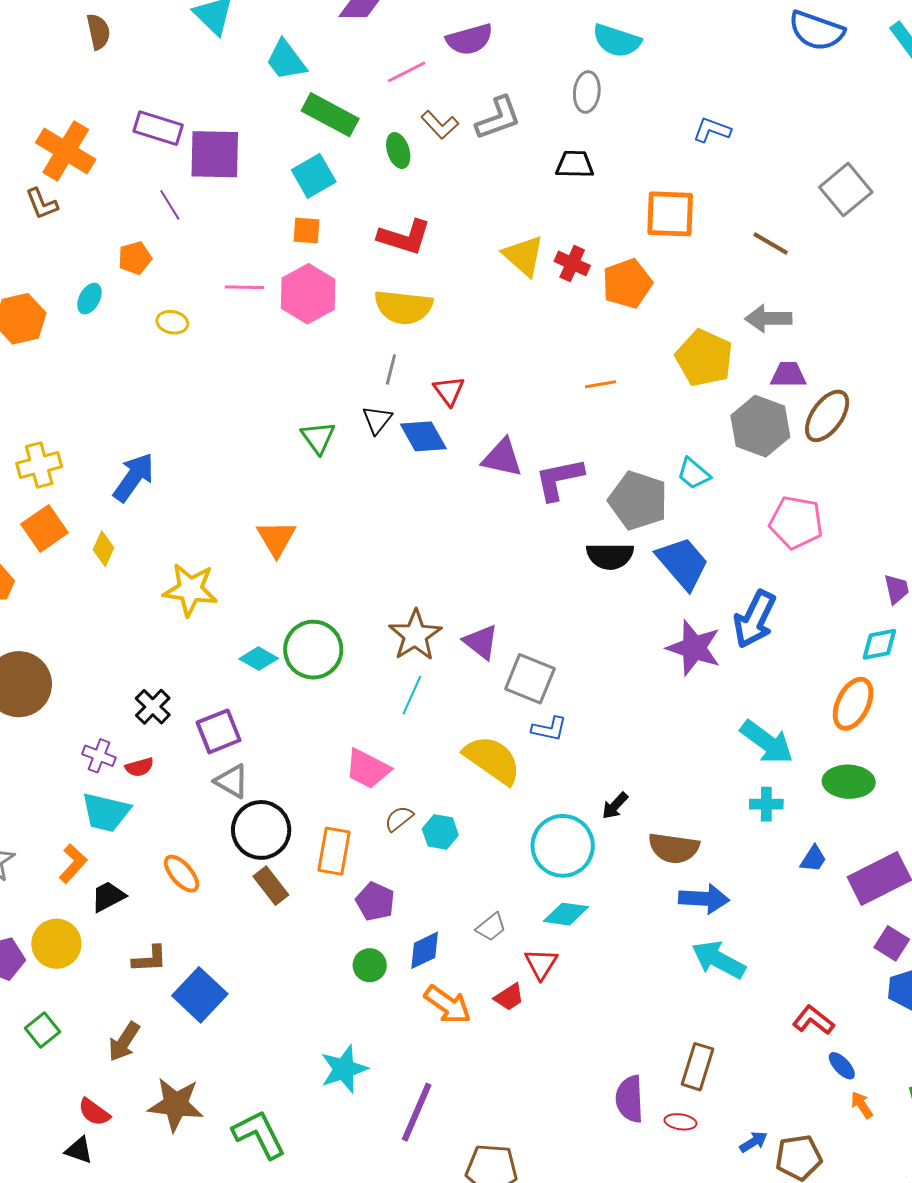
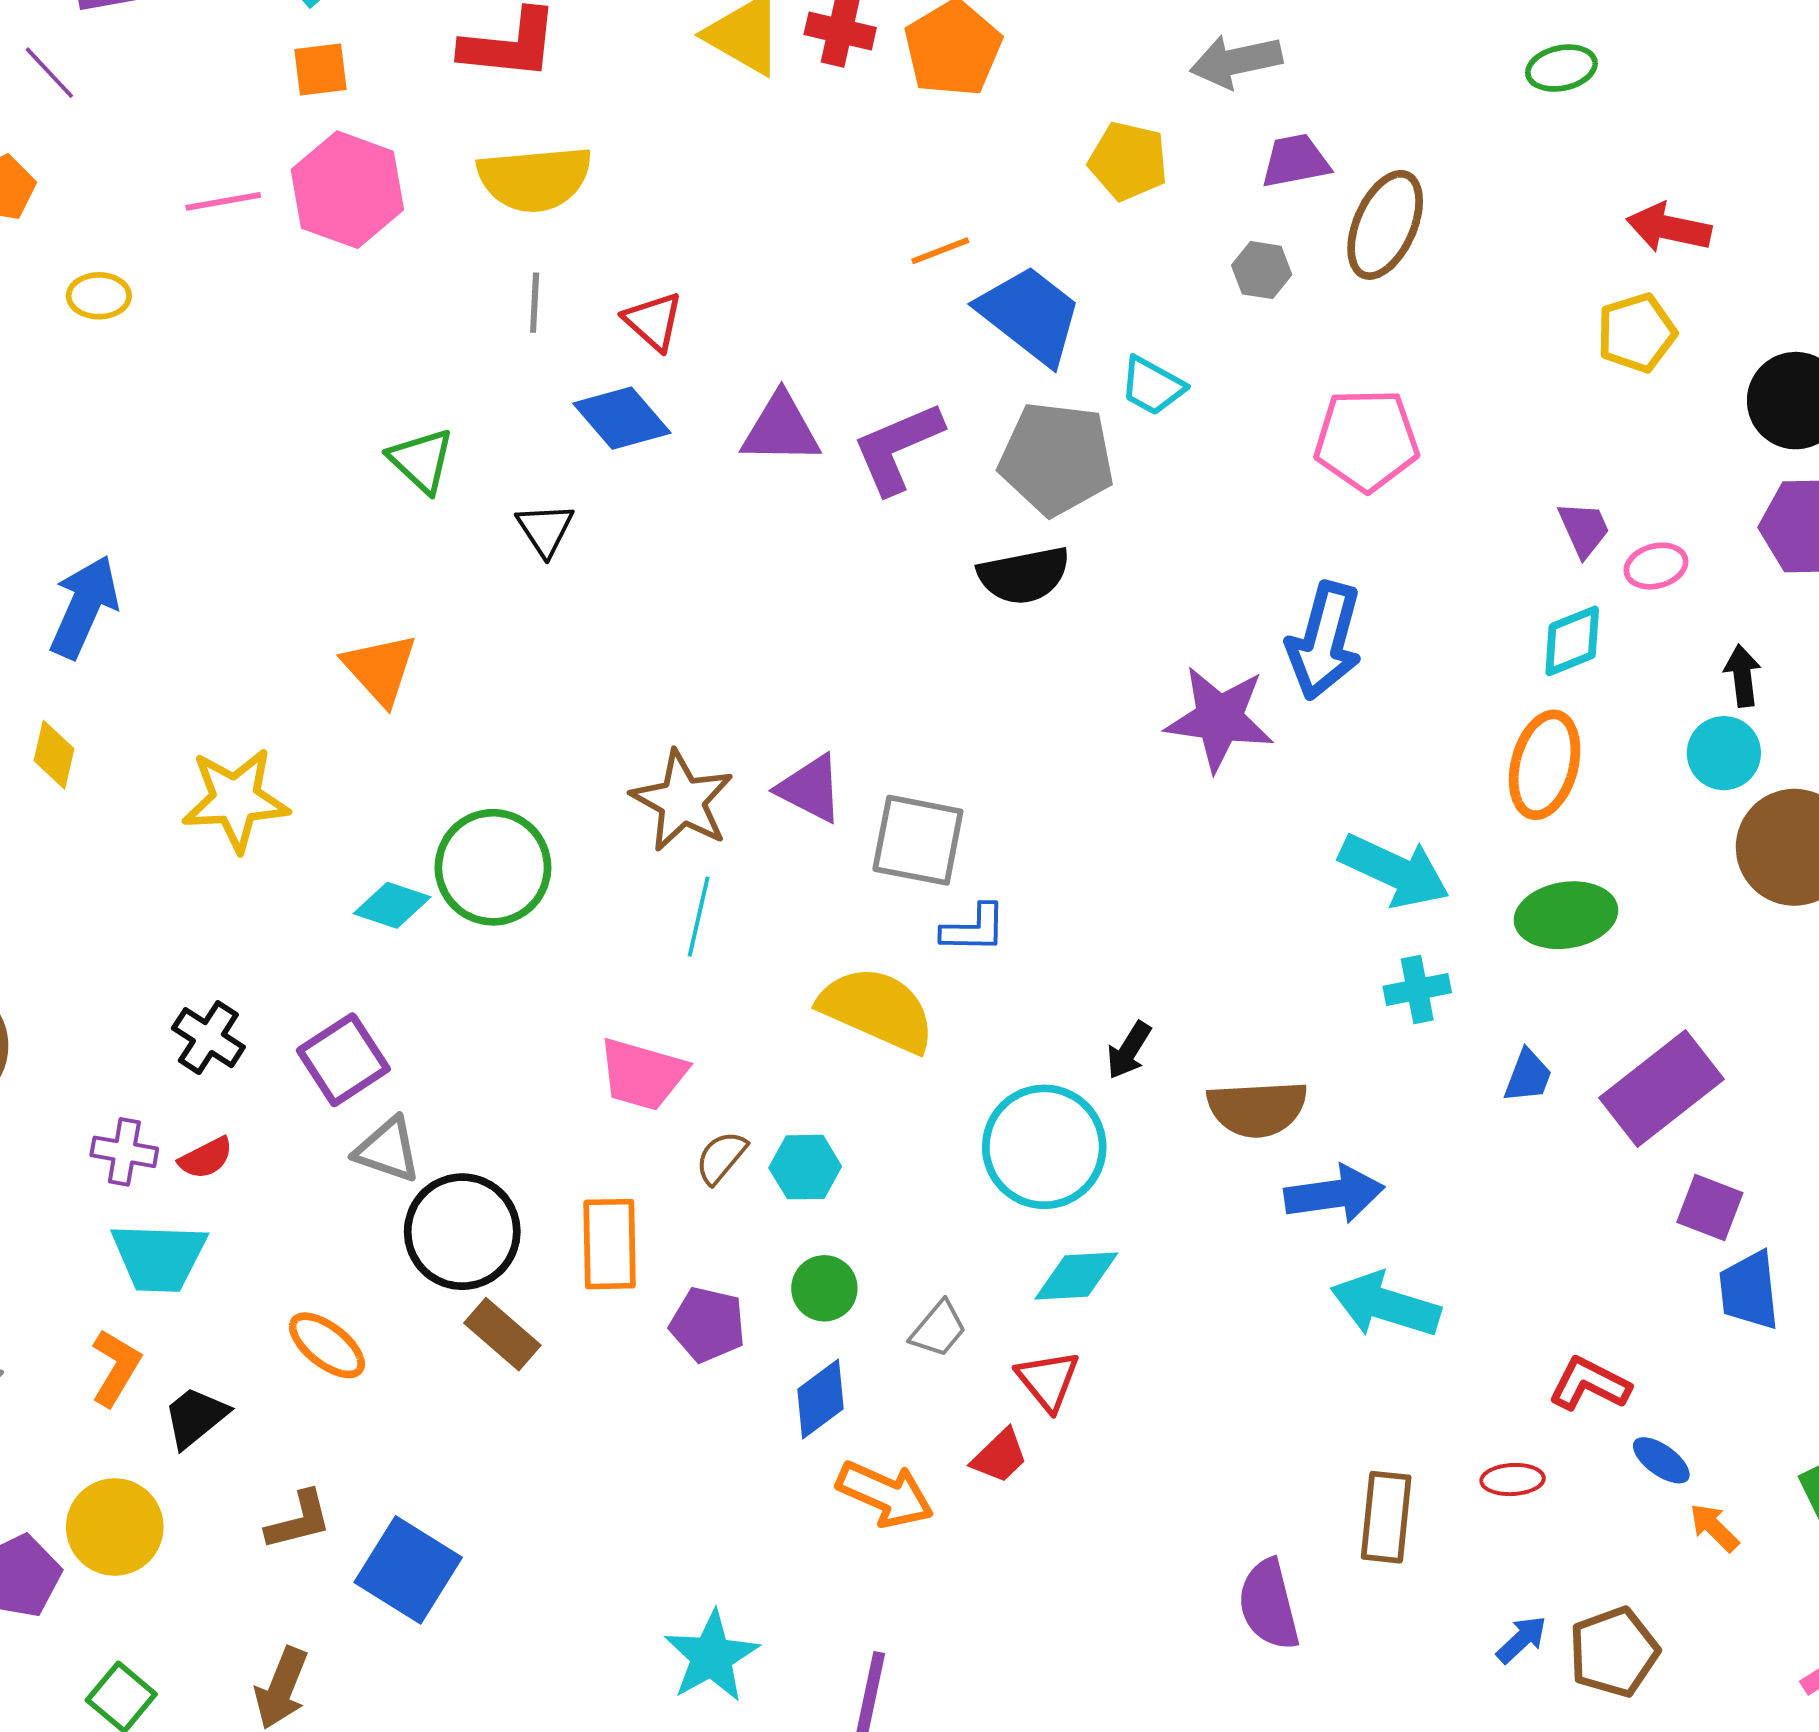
yellow pentagon: (704, 358) -> (1128, 161), size x0.7
black triangle: (377, 420) -> (545, 529), moved
gray hexagon: (760, 426) -> (1262, 270), size x0.5
blue trapezoid: (683, 563) -> (1030, 315), moved
green circle: (370, 965) -> (824, 1288), moved
red ellipse: (680, 1122) -> (1513, 1480), moved

